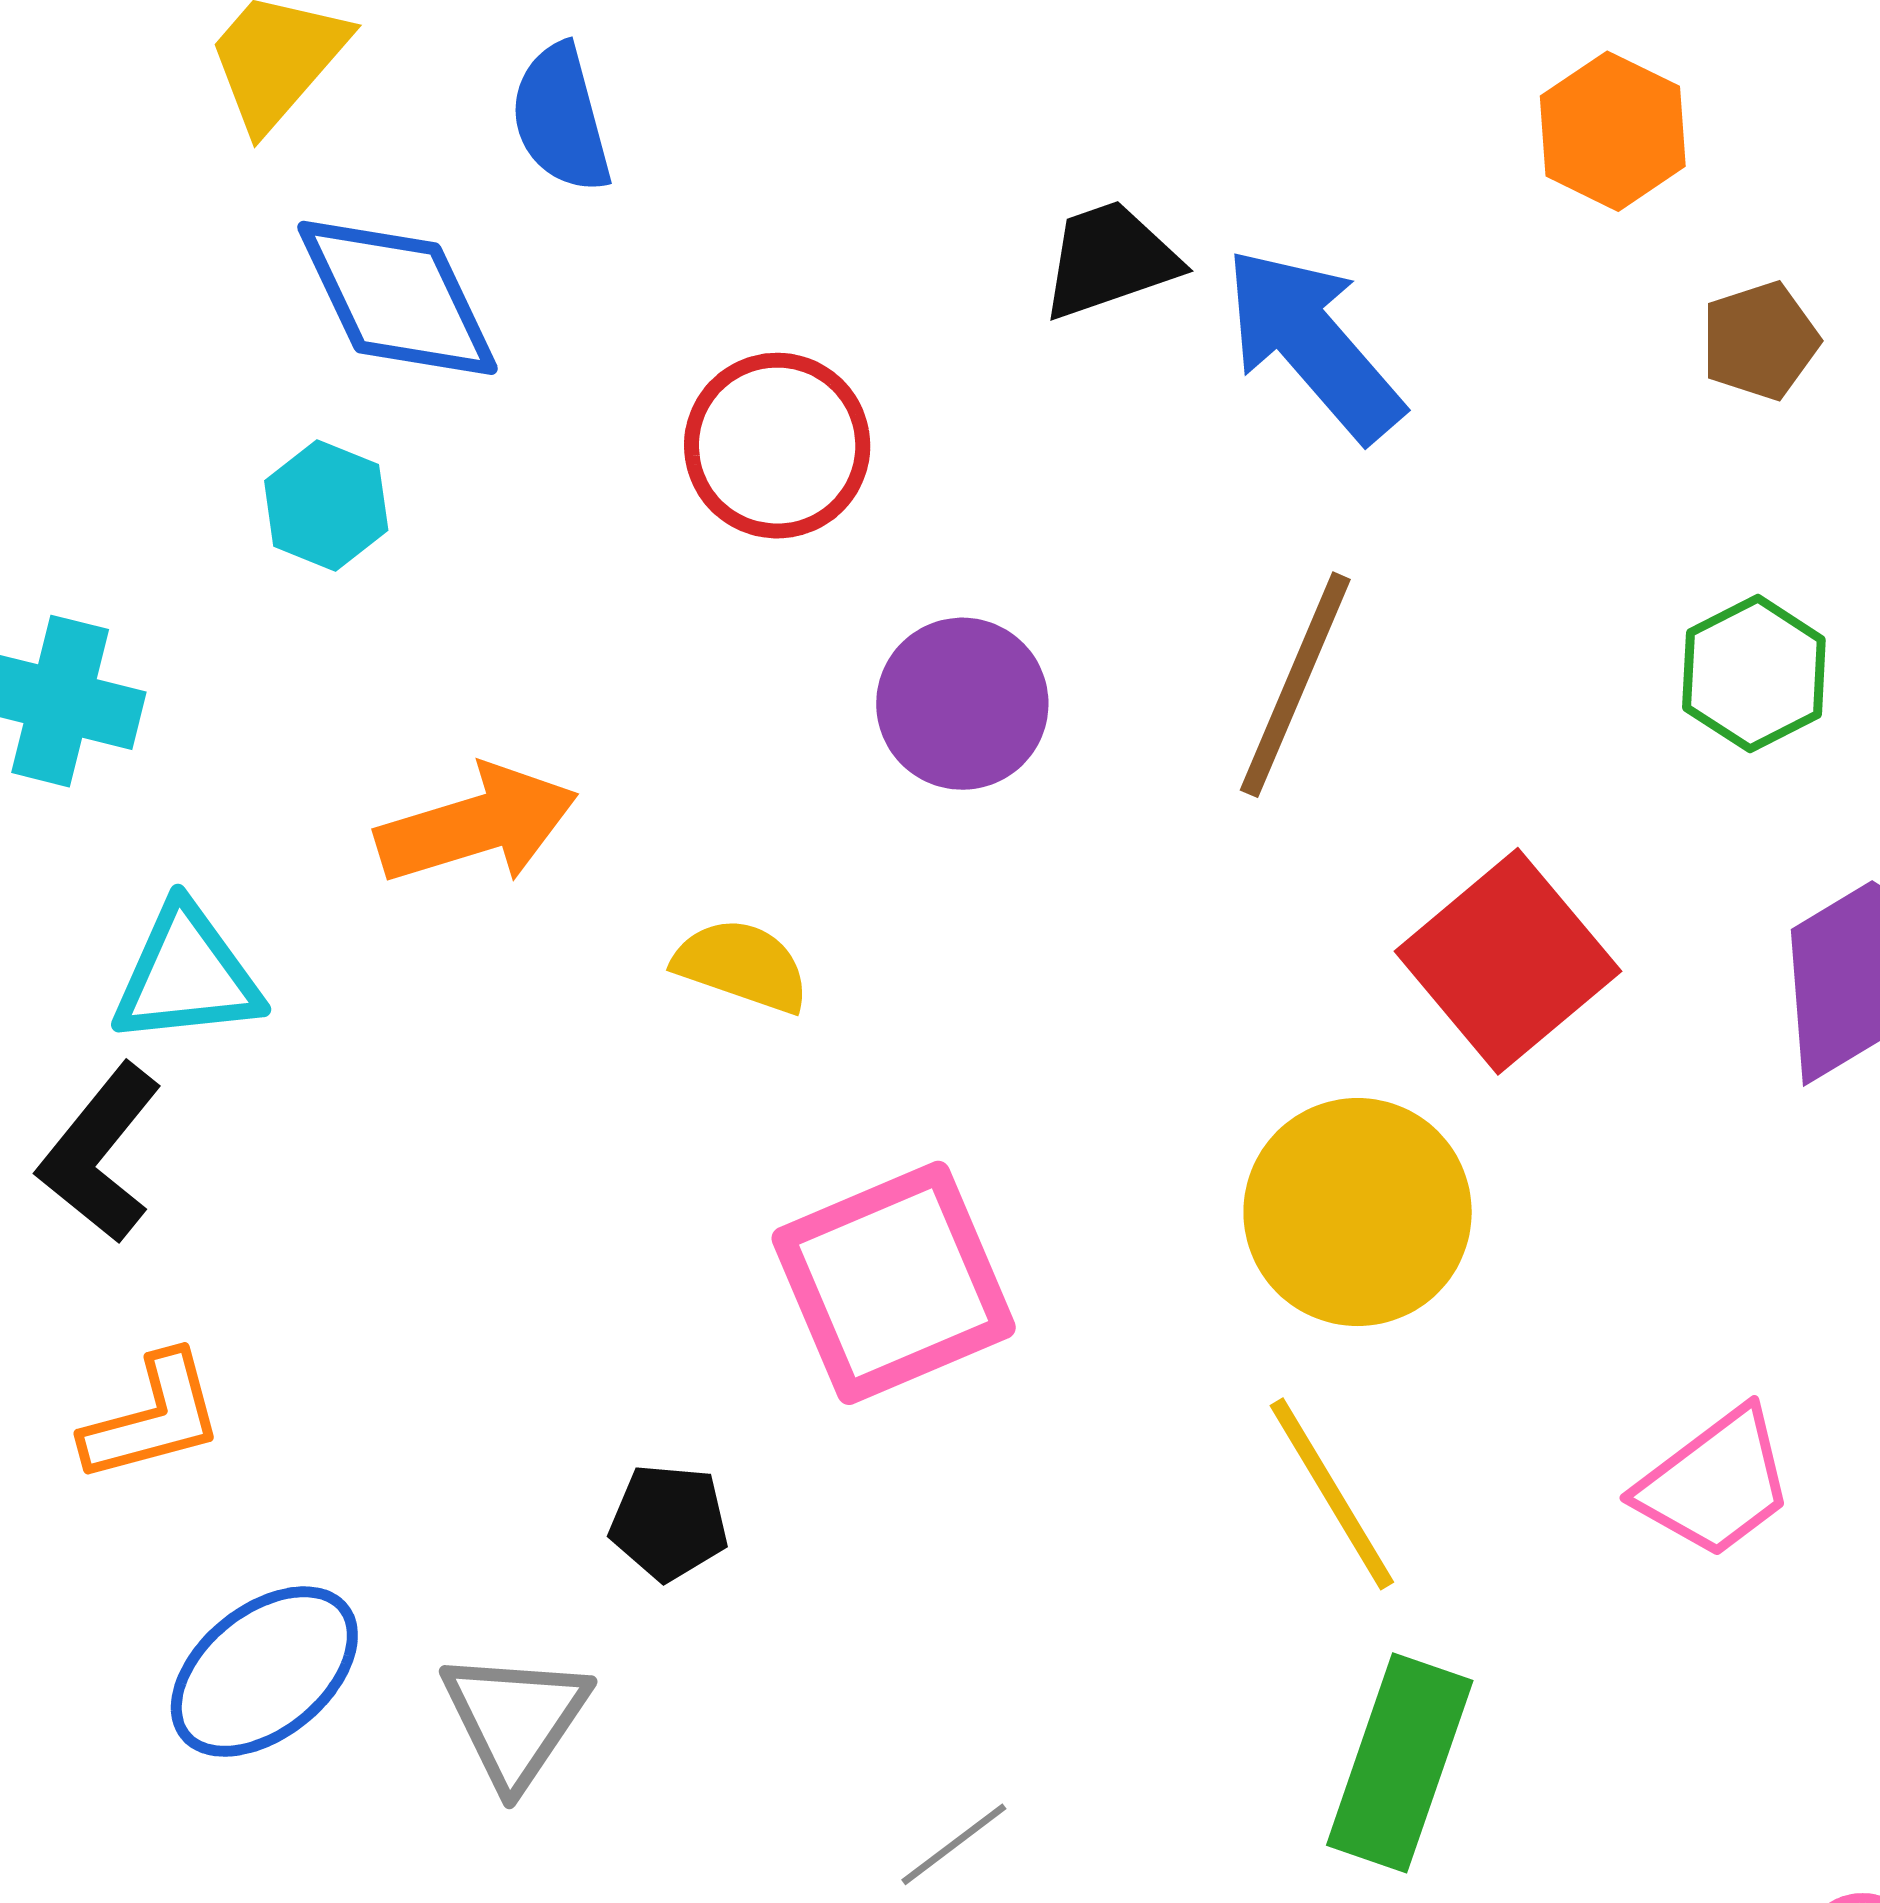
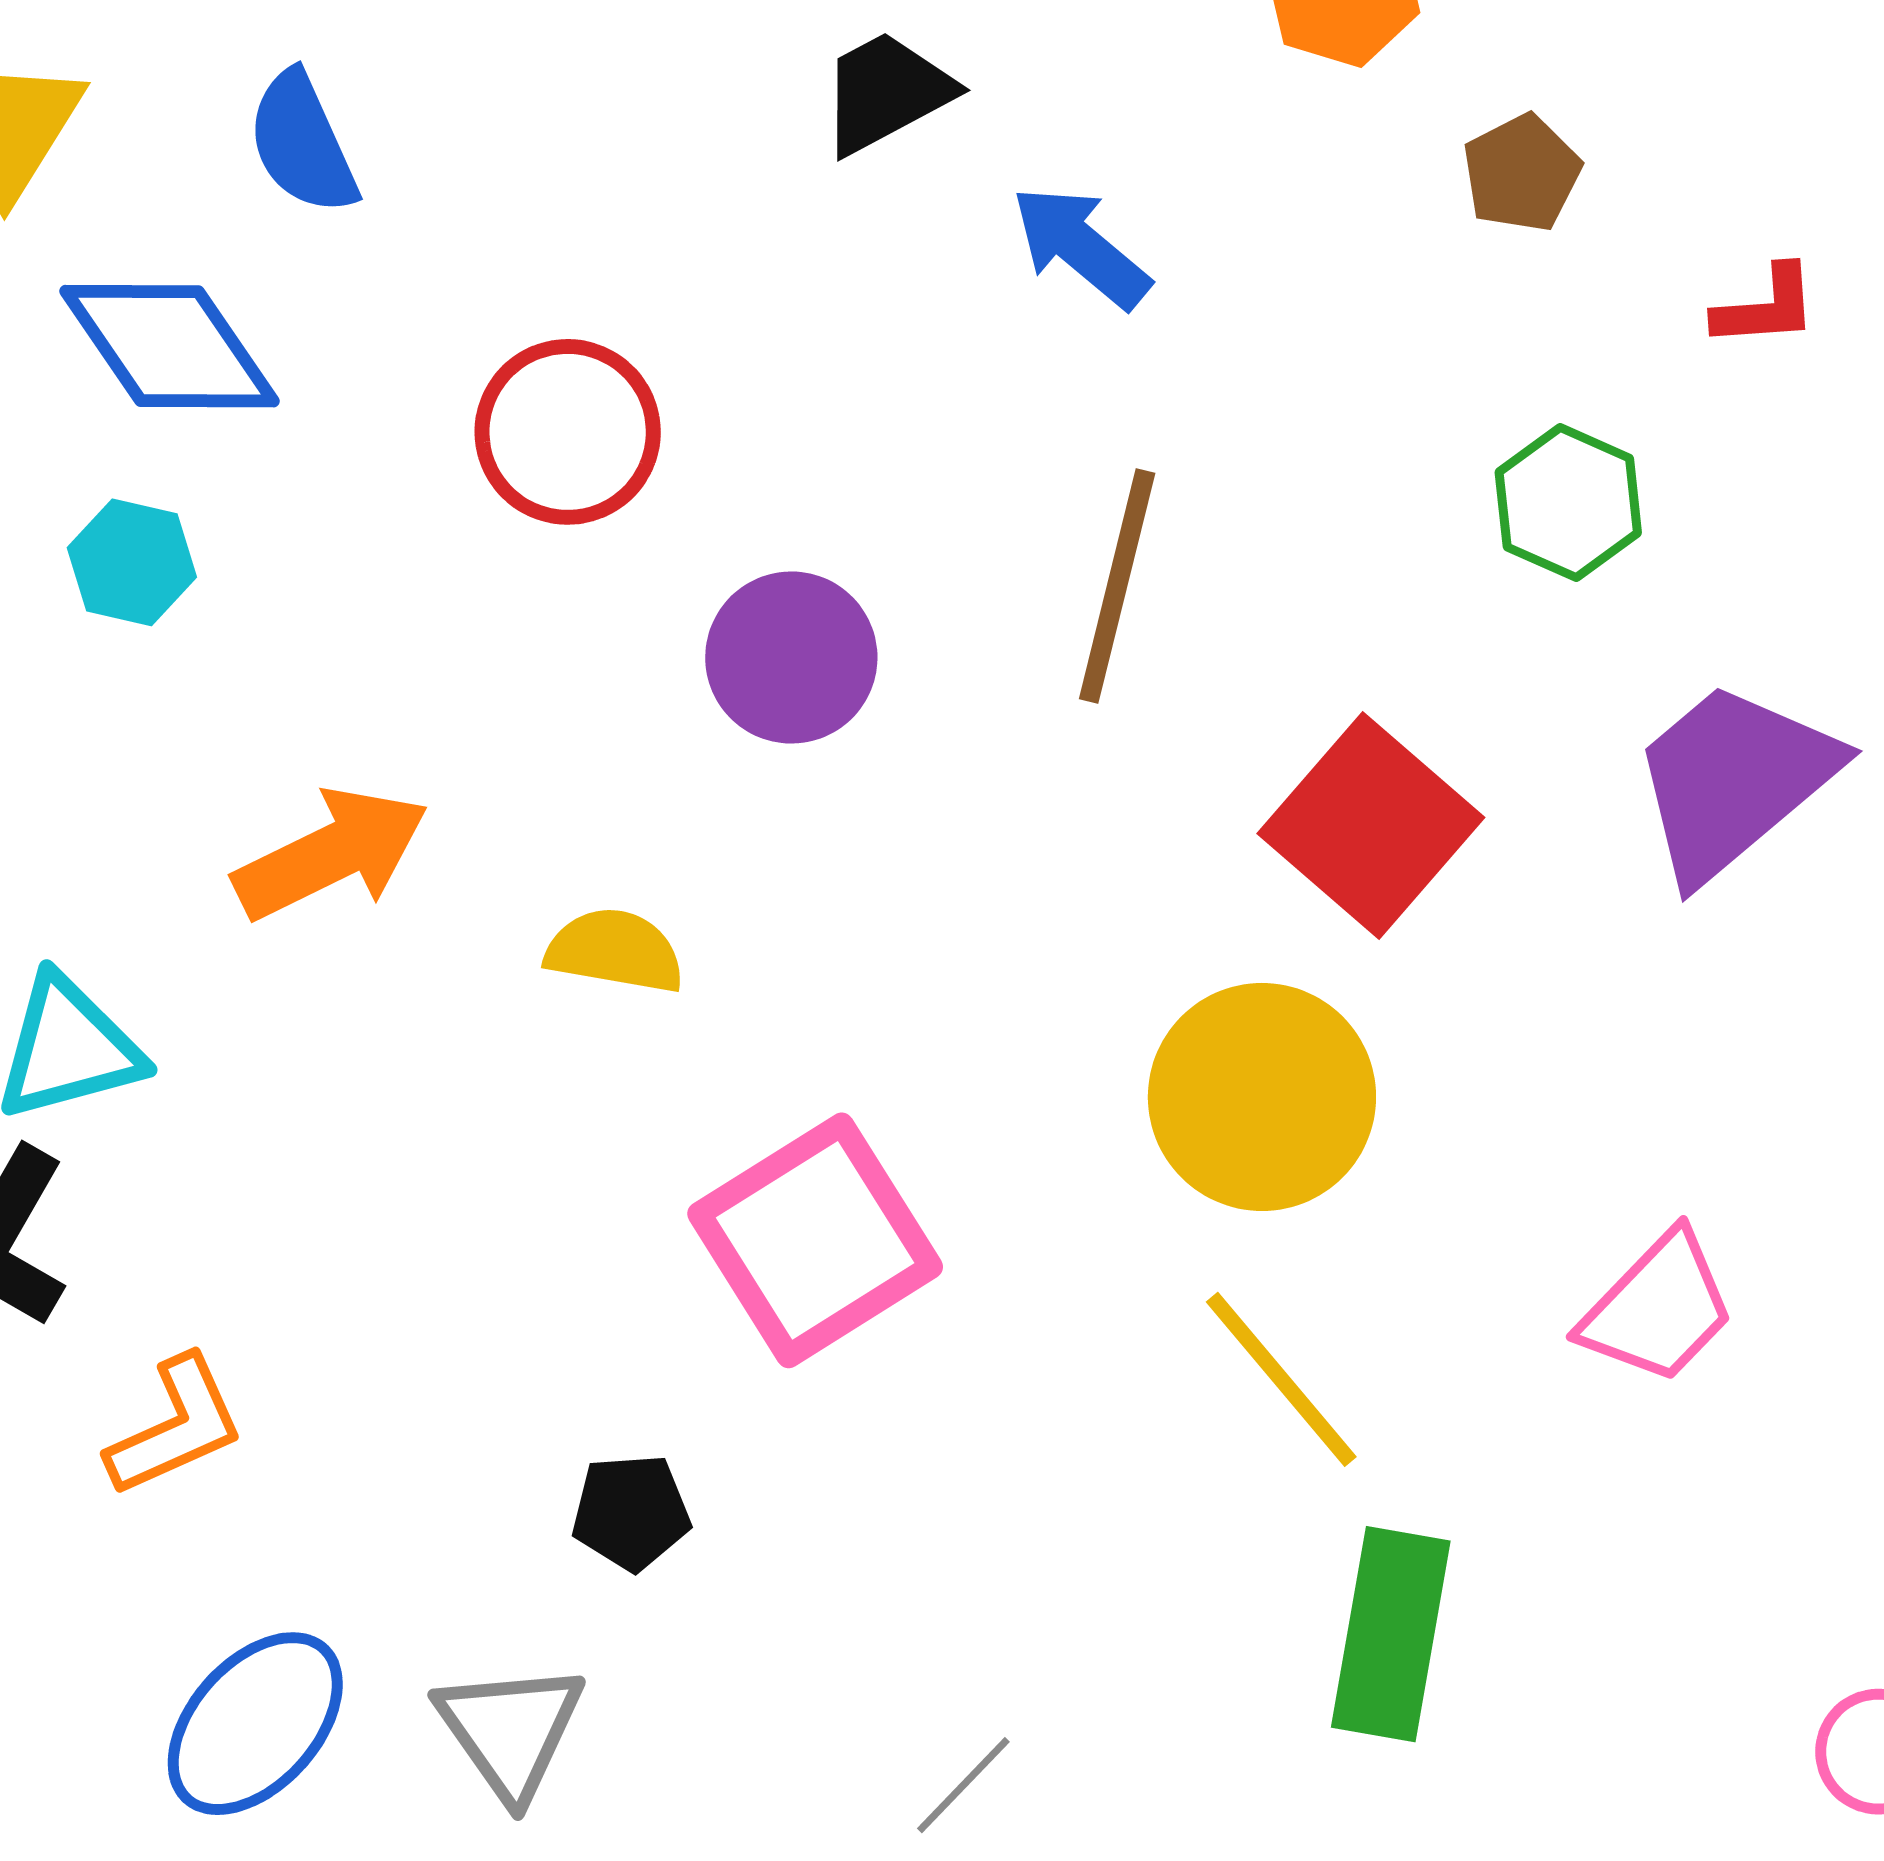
black trapezoid: (1110, 260) -> (886, 92), moved
blue arrow: (1313, 344) -> (1081, 247), size x0.7
orange L-shape: (153, 1418) -> (176, 1426), moved

